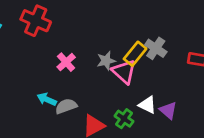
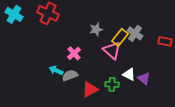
gray star: (106, 61) -> (96, 29), moved
pink cross: (66, 62) -> (74, 53), moved
green cross: (124, 119) -> (112, 84), turned -32

